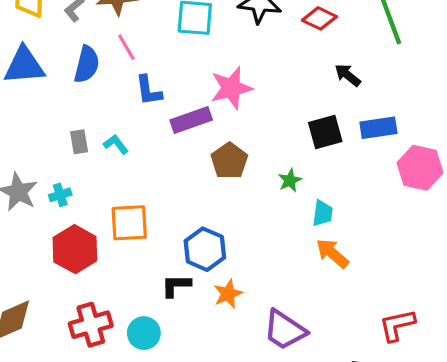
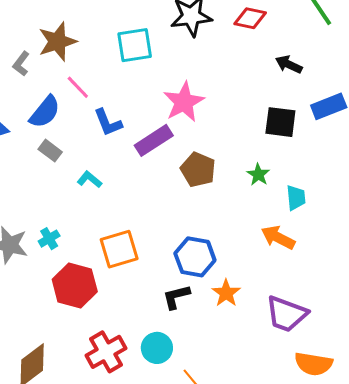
blue semicircle: (87, 64) -> (45, 112), turned 39
black square: (325, 132) -> (280, 122), turned 36
gray rectangle: (79, 142) -> (50, 151), moved, turned -30
orange arrow: (332, 253) -> (278, 237), moved

